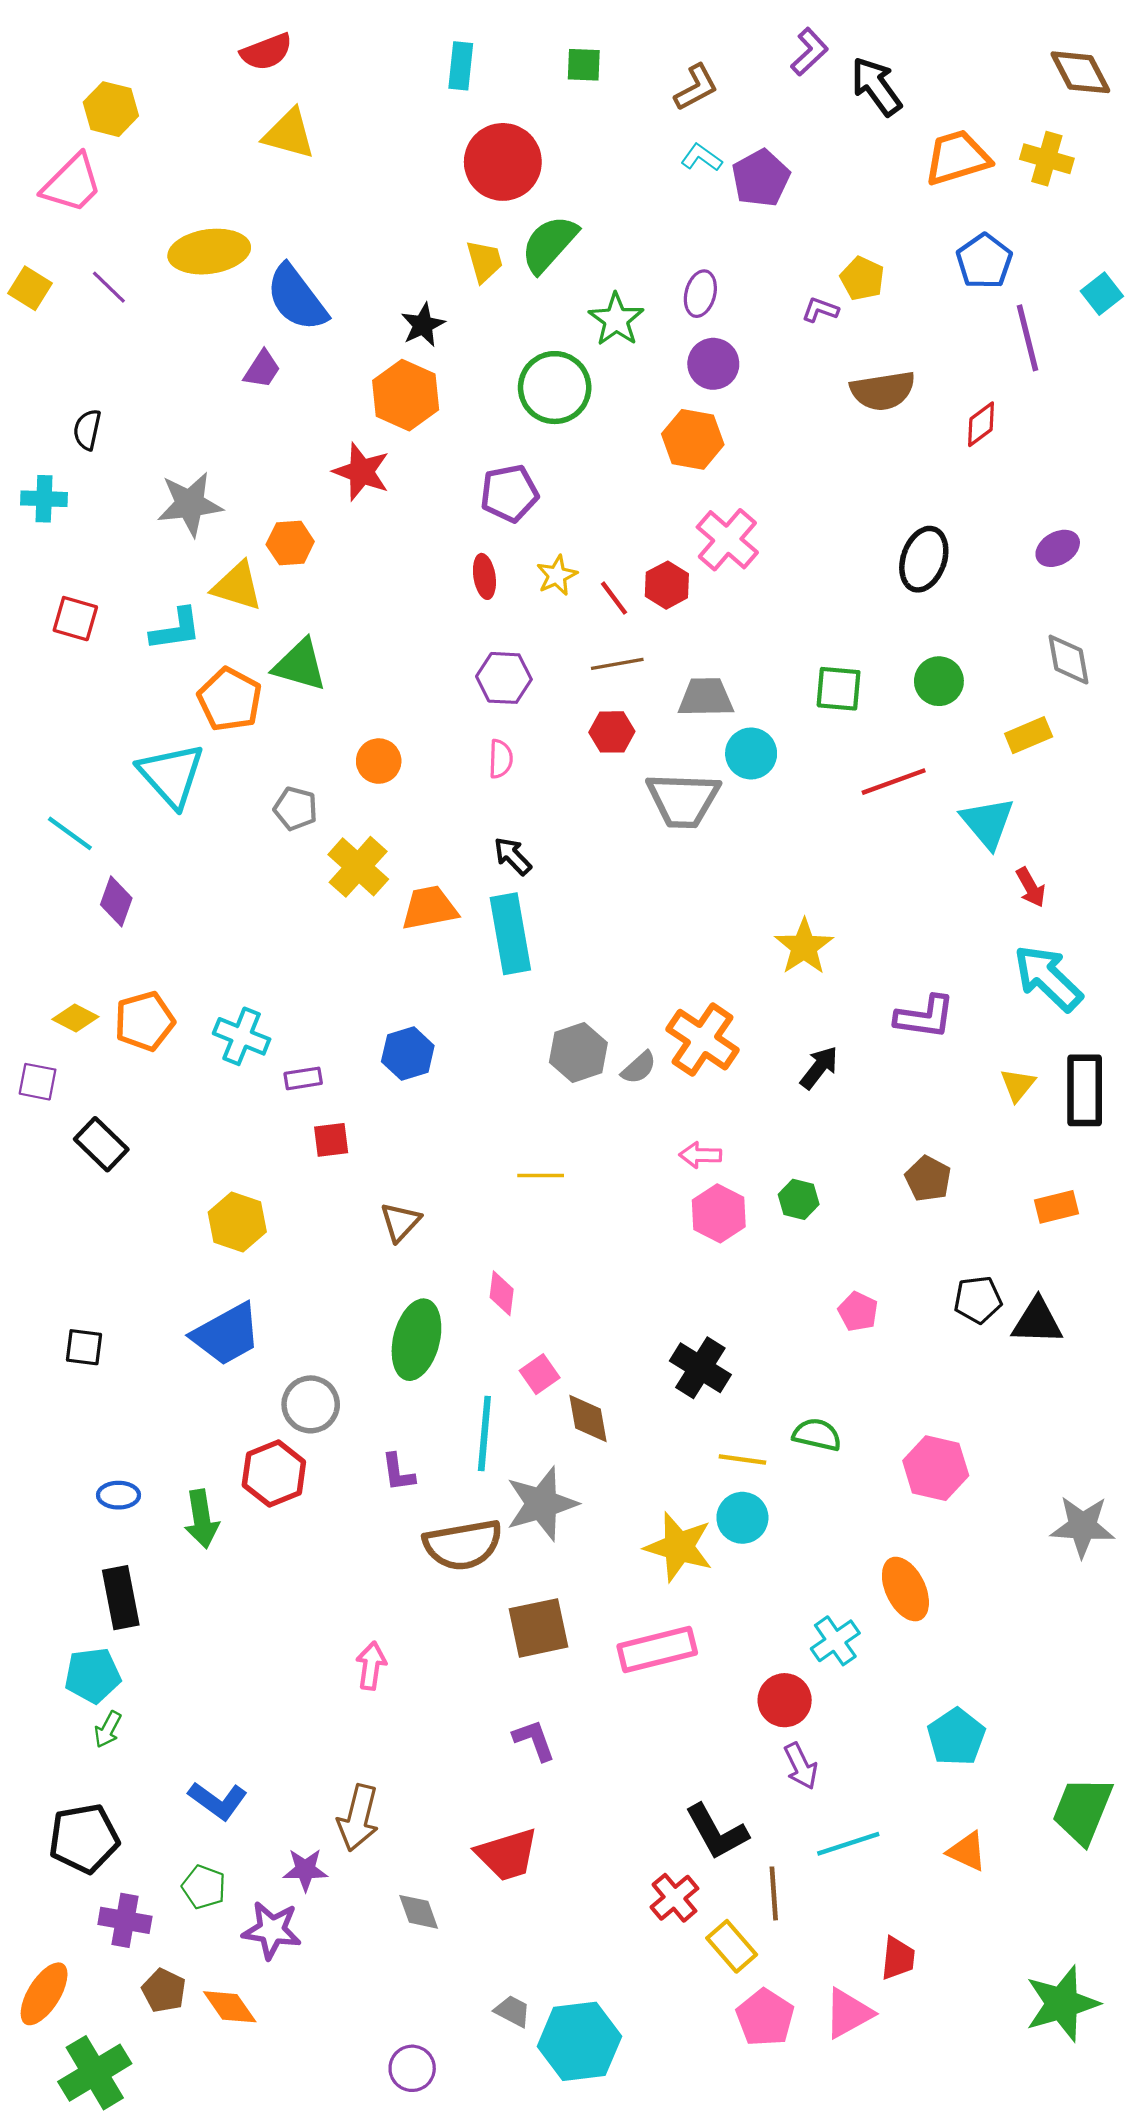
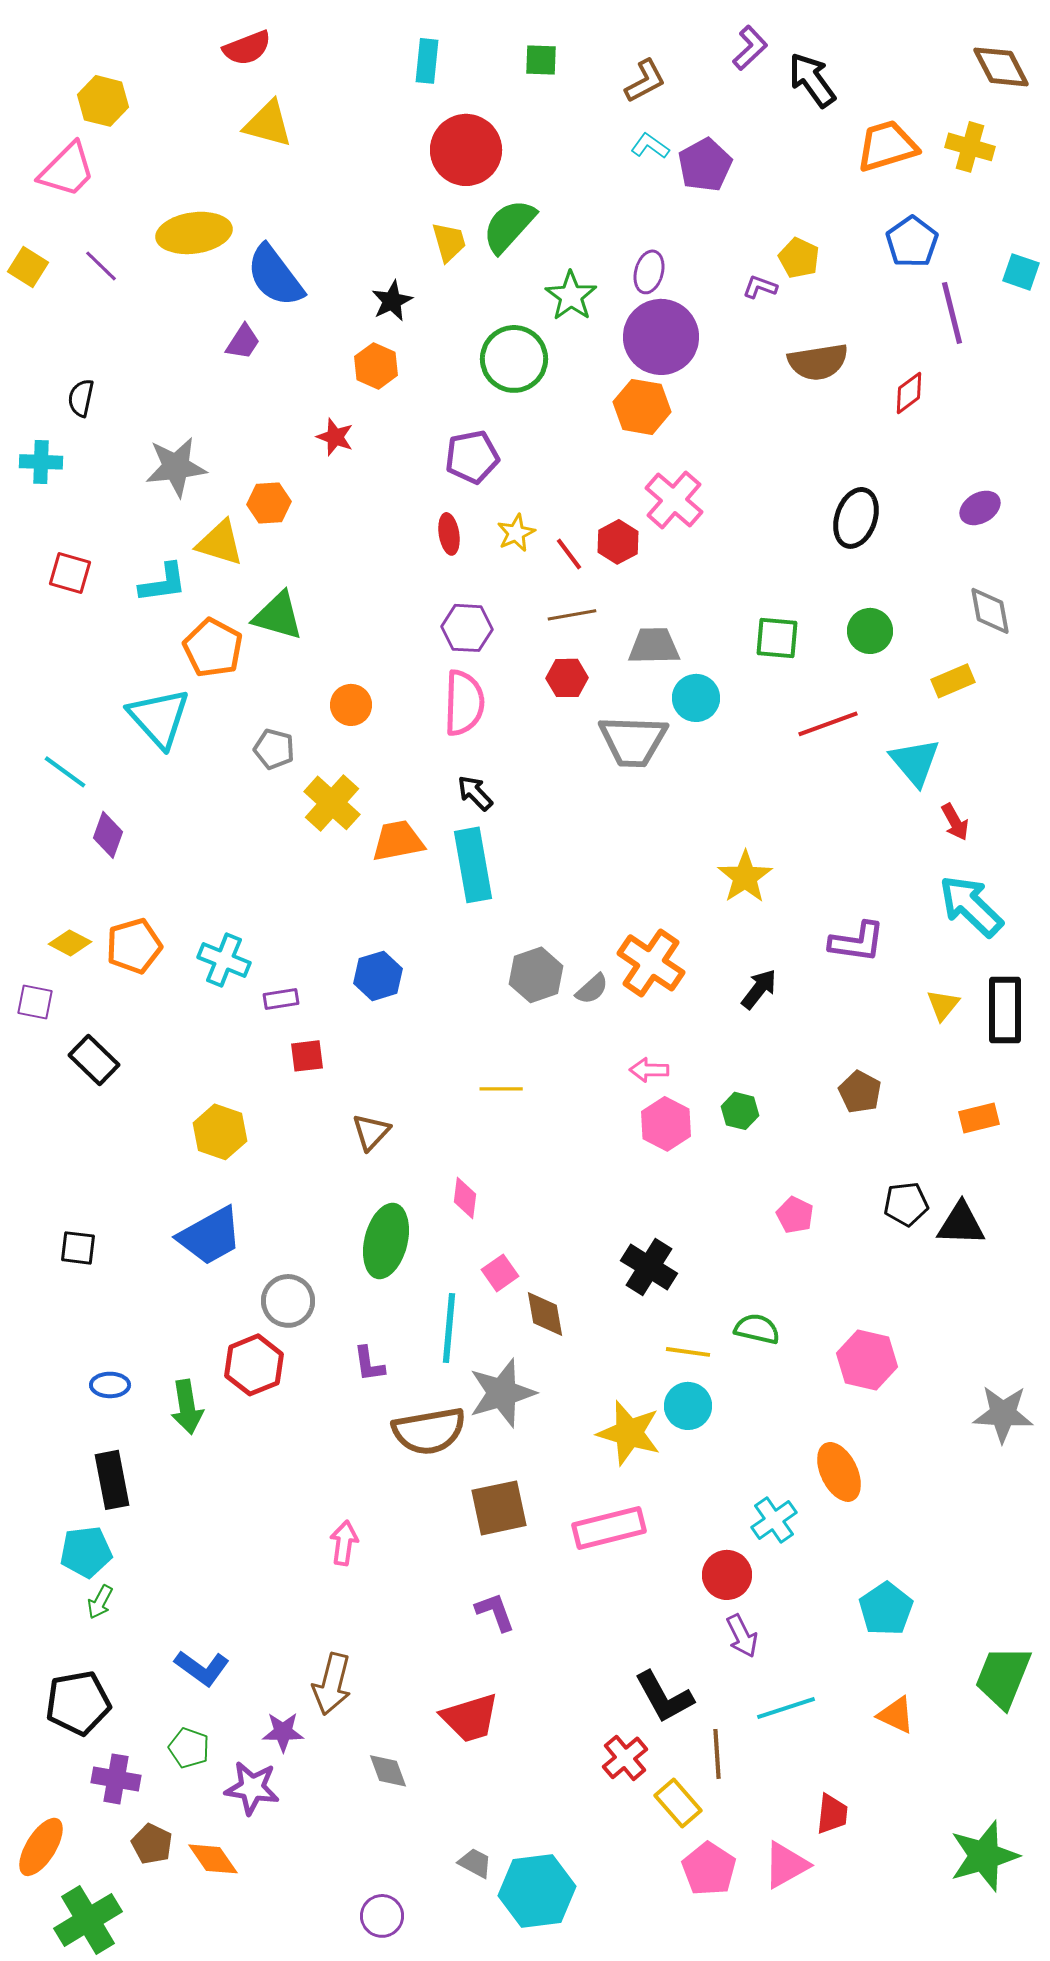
cyan square: (1102, 294) -> (1021, 272), turned -33
purple circle: (713, 364) -> (661, 337), size x1.6
orange hexagon: (406, 395) -> (376, 366), size x0.7
red star: (361, 472) -> (335, 437), size x0.7
pink semicircle: (501, 759) -> (464, 703), size x1.8

